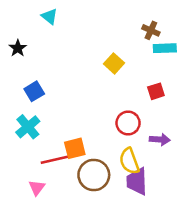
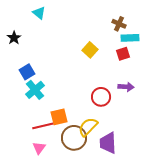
red square: (156, 91) -> (123, 54), moved
cyan cross: (28, 127) -> (35, 90), moved
purple arrow: (160, 139) -> (126, 87), moved
yellow semicircle: (129, 161) -> (88, 127), moved, turned 65
pink triangle: (37, 188) -> (39, 148), moved

